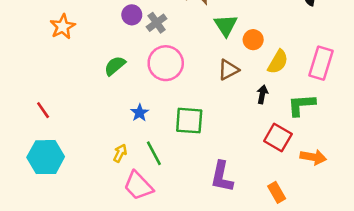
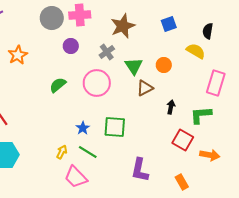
gray cross: (157, 23) -> (107, 52), moved
green triangle: (226, 25) -> (134, 66), moved
yellow semicircle: (278, 62) -> (196, 51), moved, turned -90
blue star: (140, 113) -> (83, 128), moved
green line: (154, 153) -> (88, 152), turned -30

